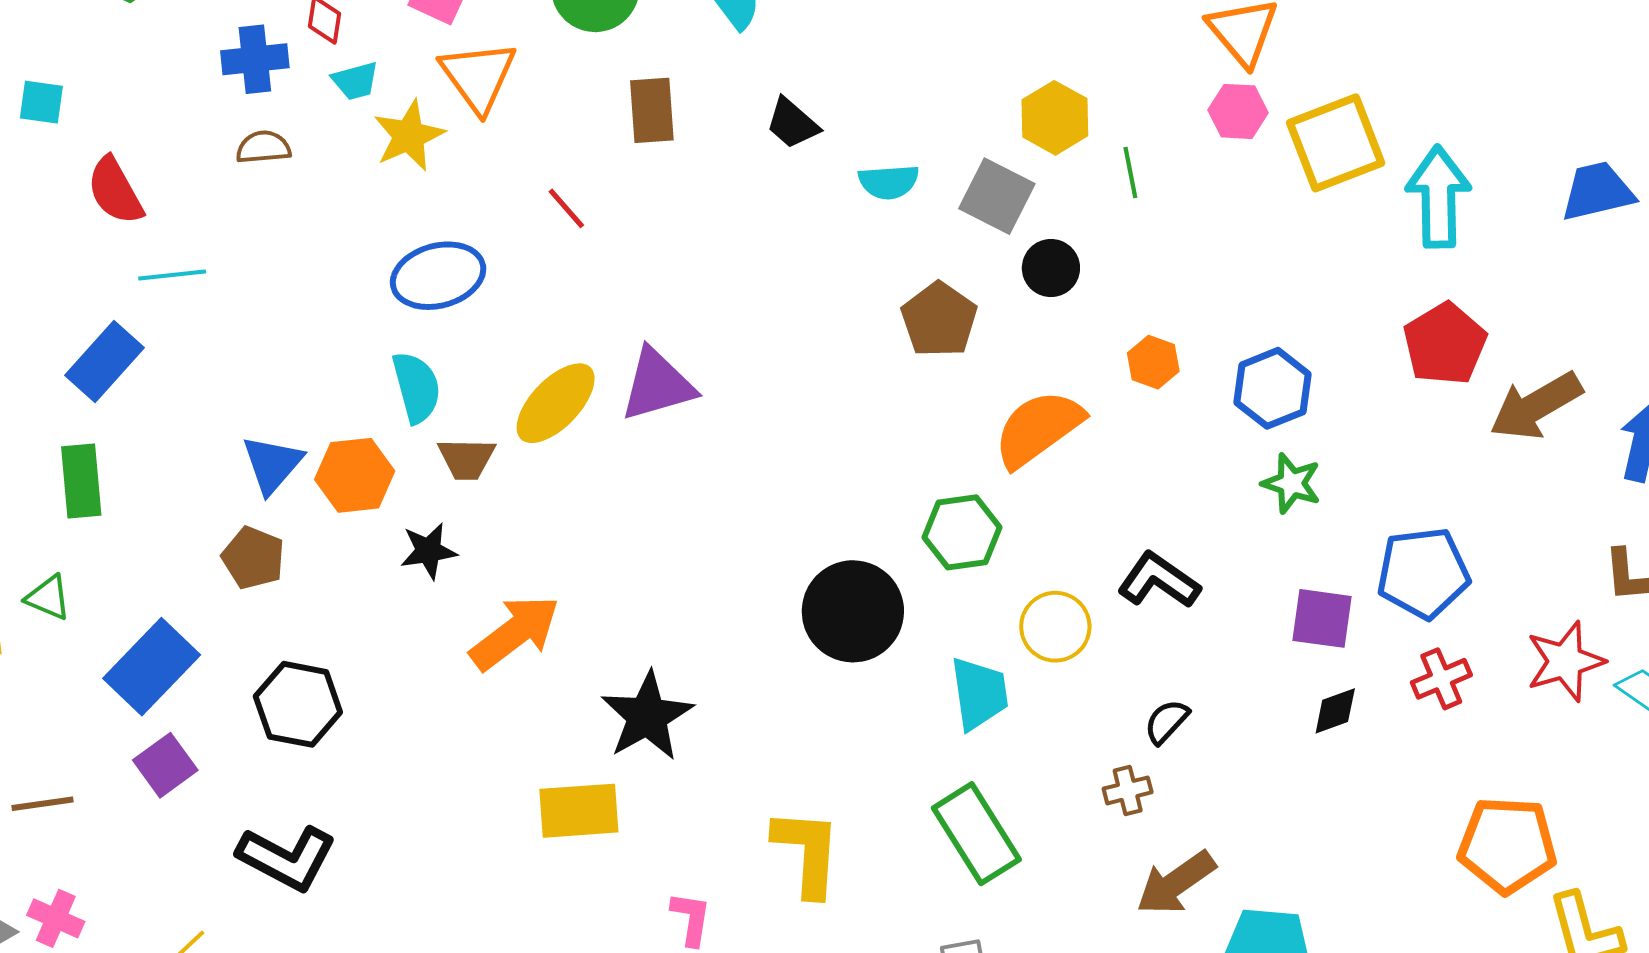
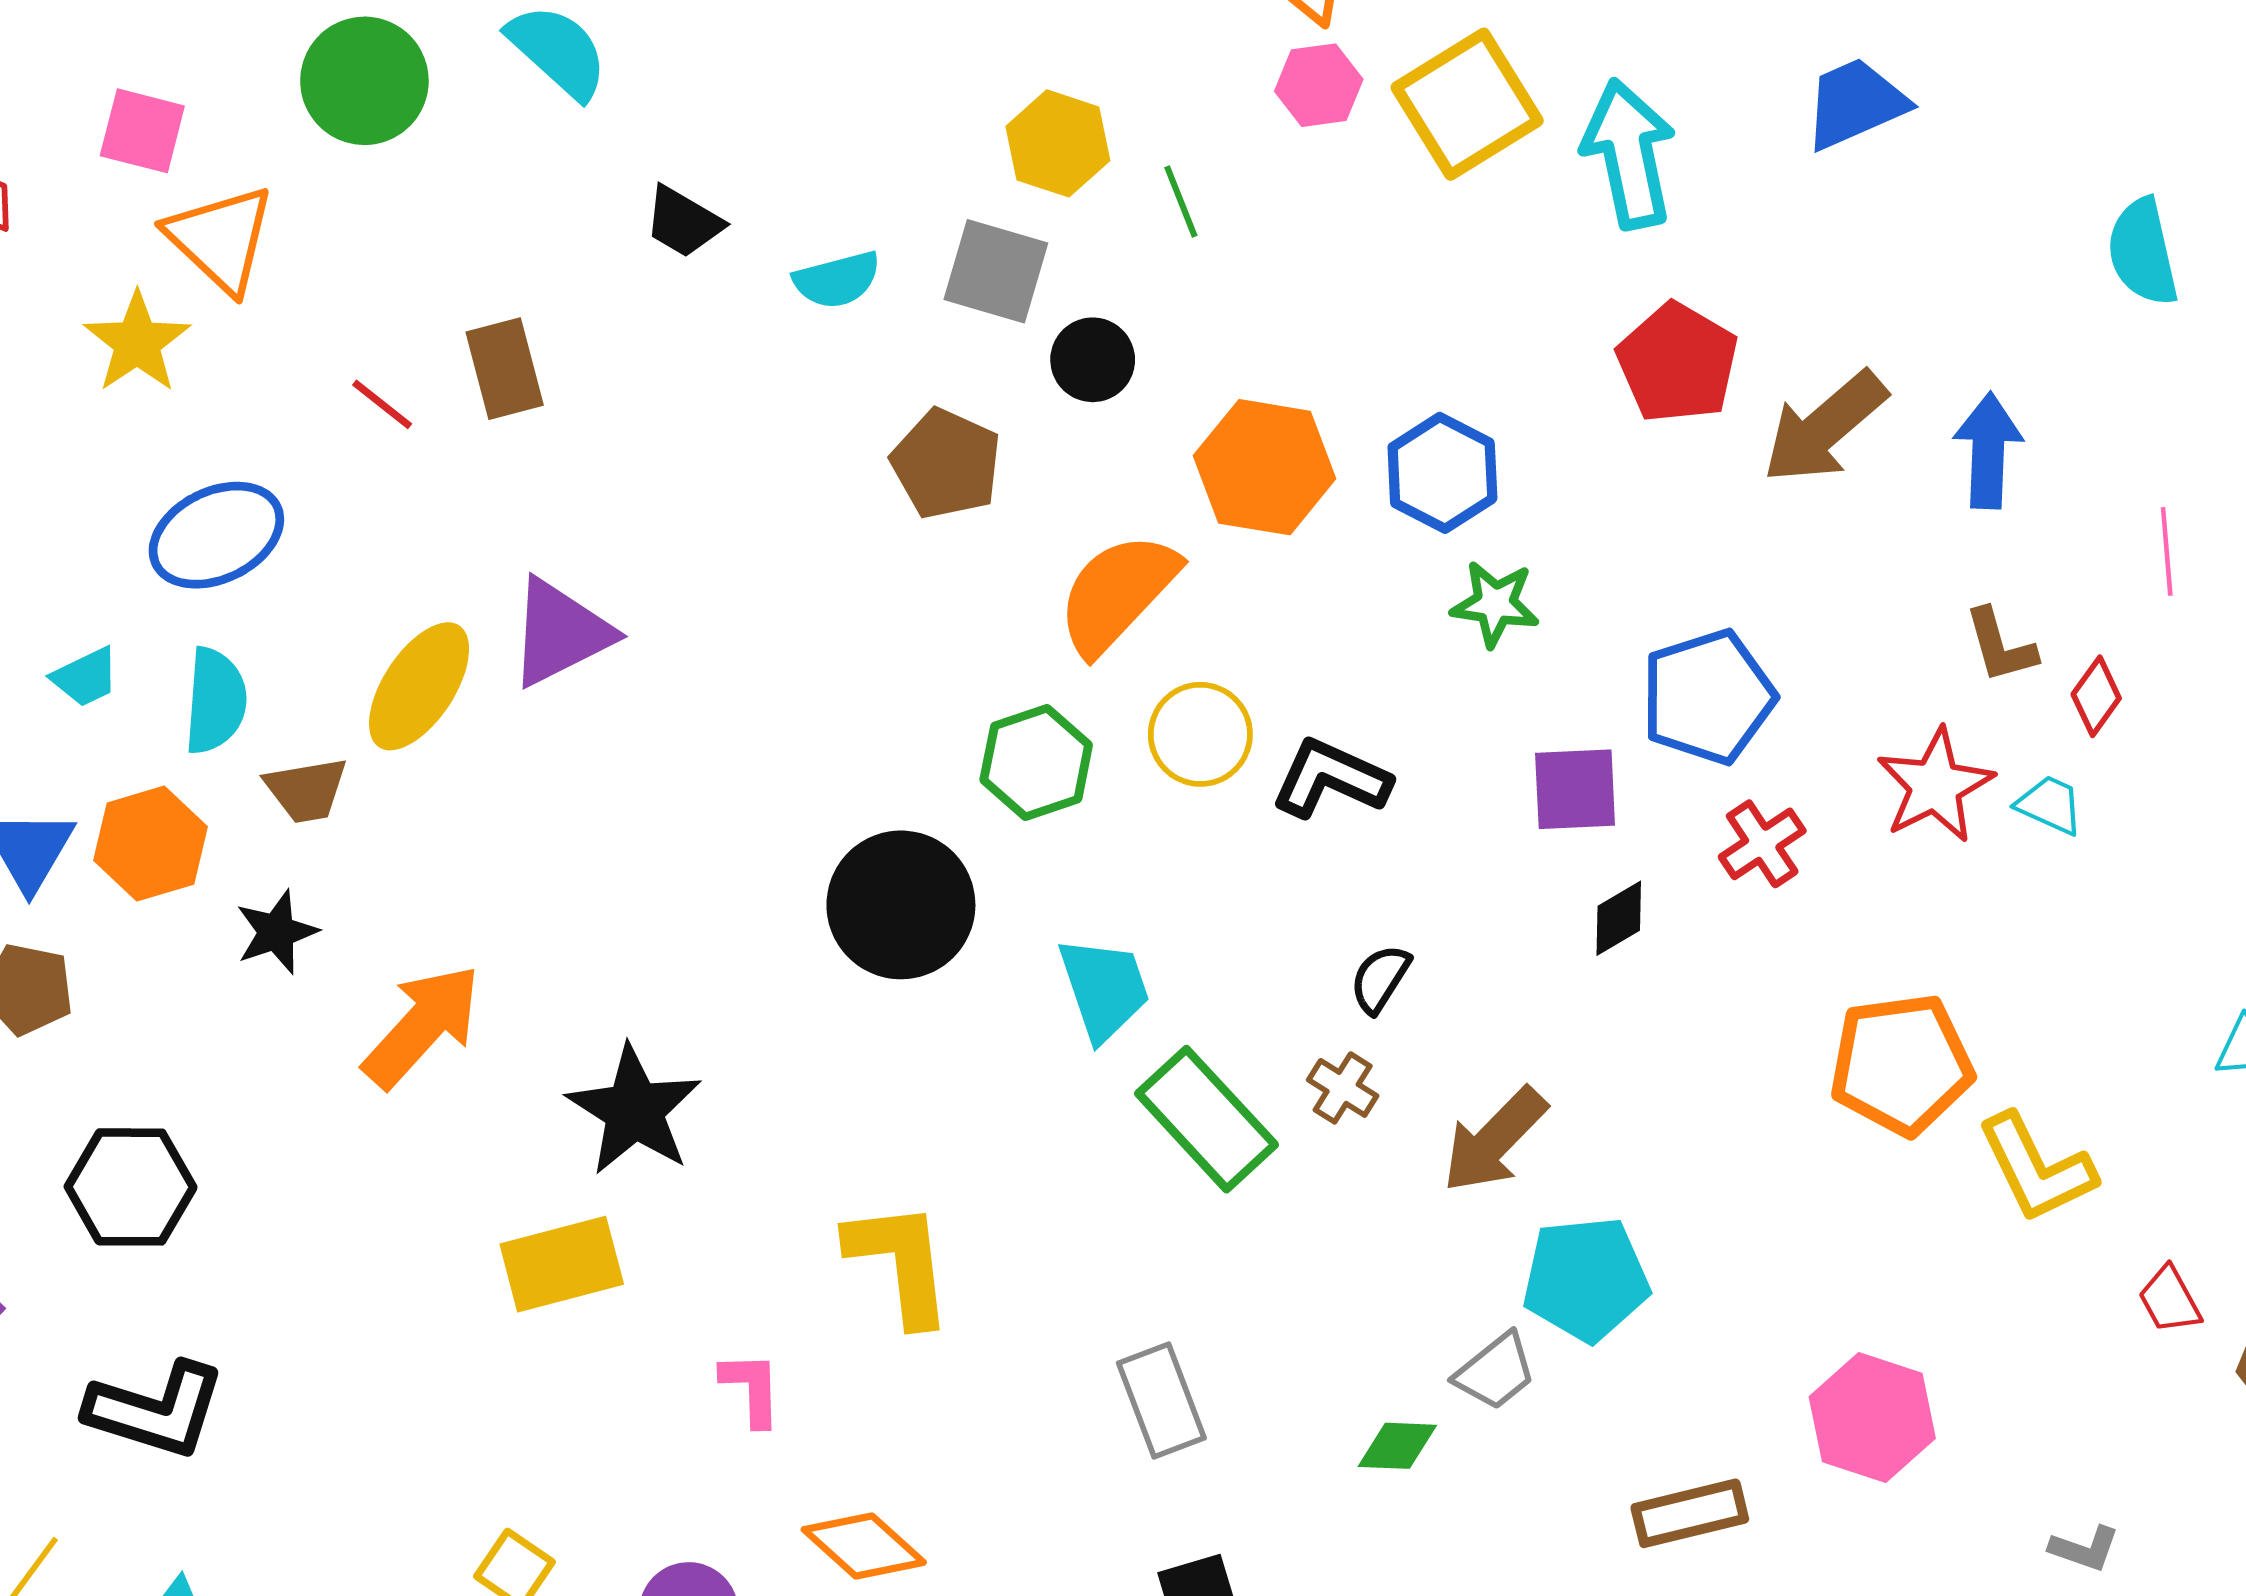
cyan trapezoid: (355, 81) -> (86, 677), moved
brown rectangle: (652, 110) -> (505, 369), moved
orange hexagon: (1153, 362) -> (1265, 467), size x1.8
cyan semicircle: (416, 387) -> (215, 701), turned 30
yellow circle: (1055, 627) -> (1200, 734), moved
brown cross: (1128, 790) -> (1343, 1088), turned -33
green rectangle: (976, 834) -> (1207, 1119), moved
brown arrow: (1176, 883) -> (1494, 1140), moved

